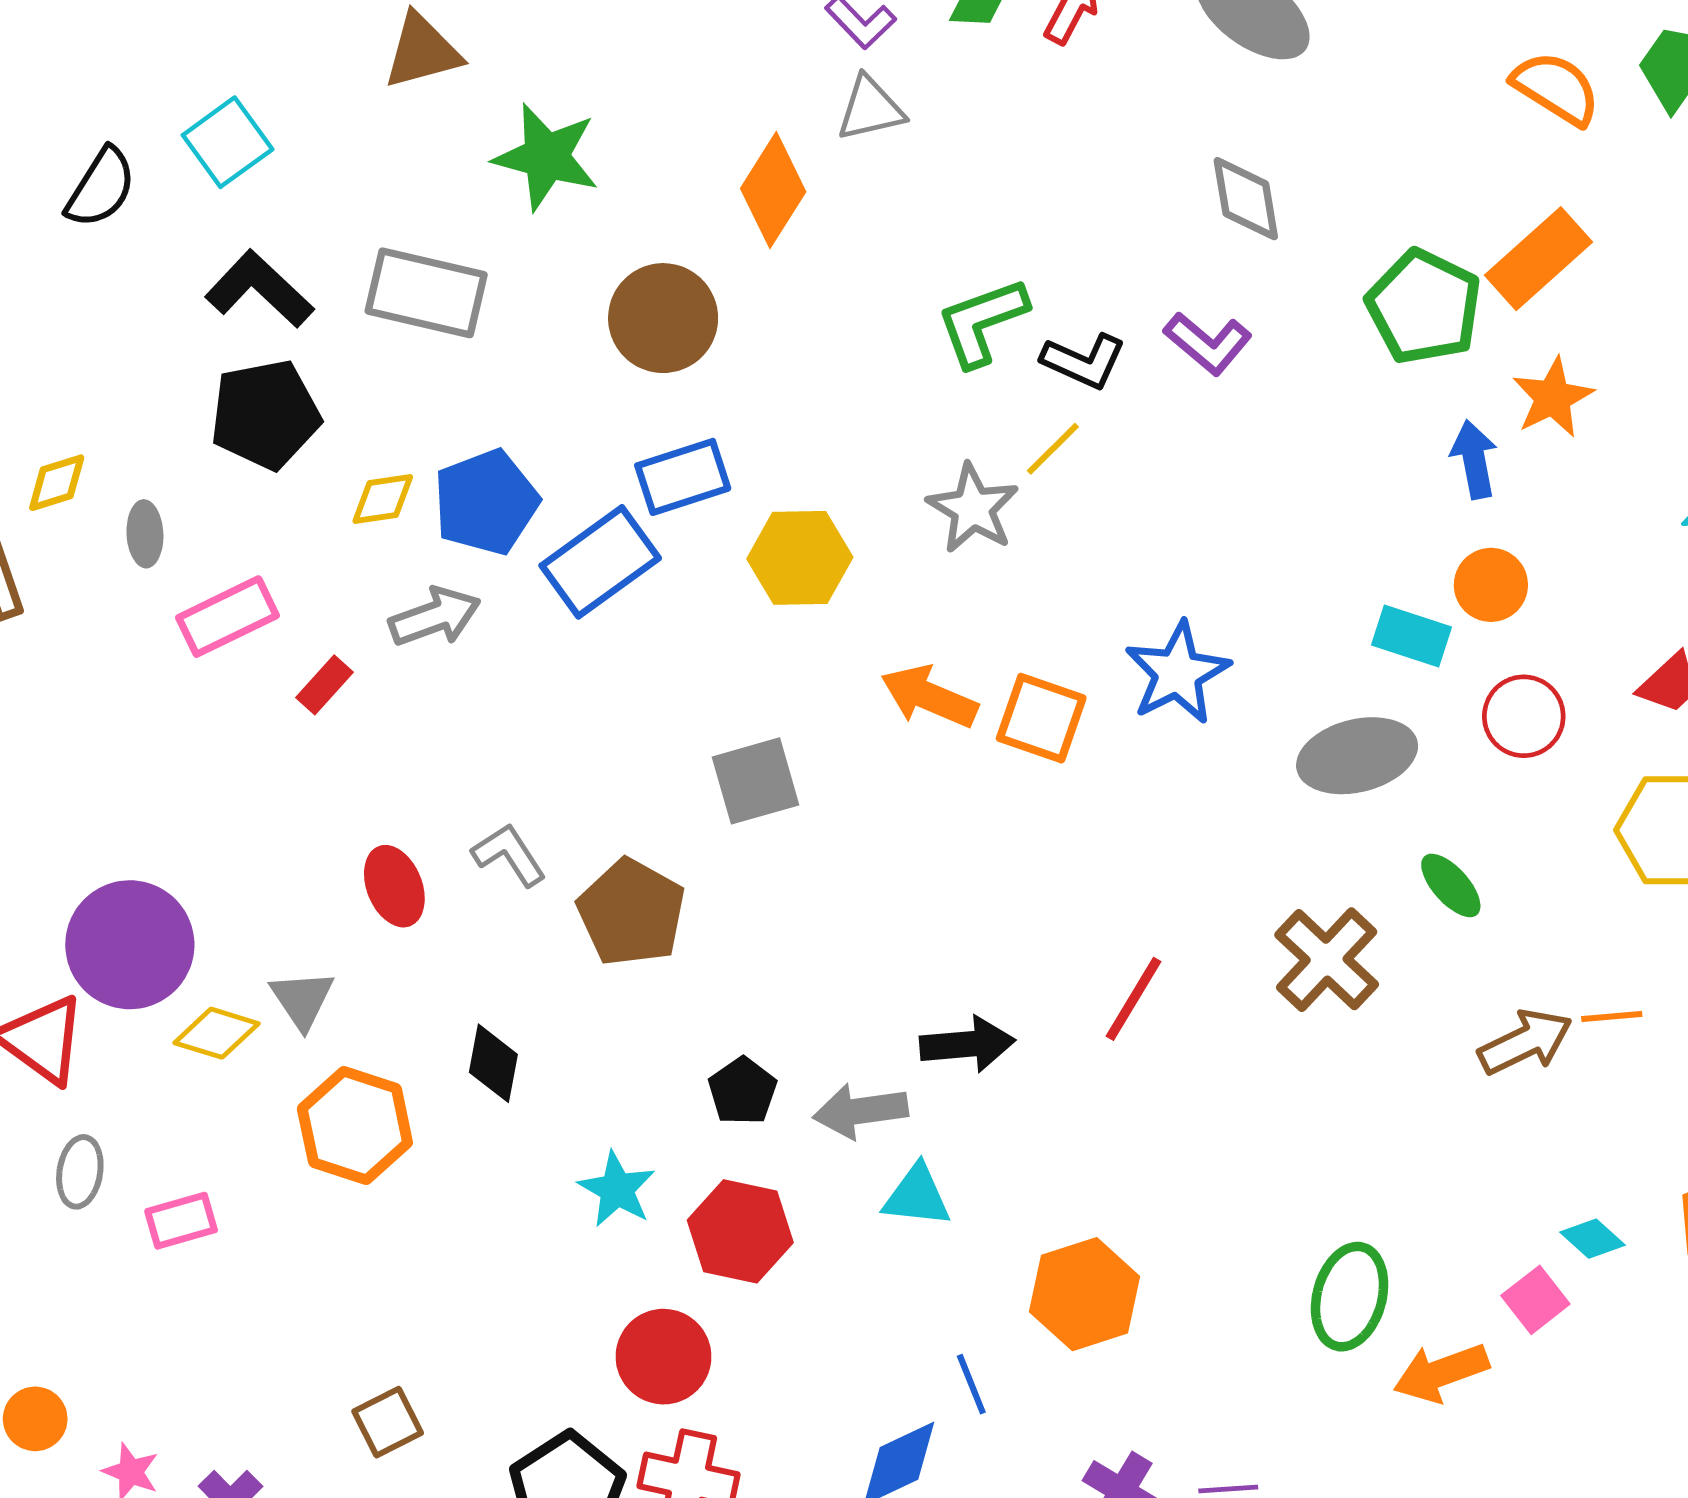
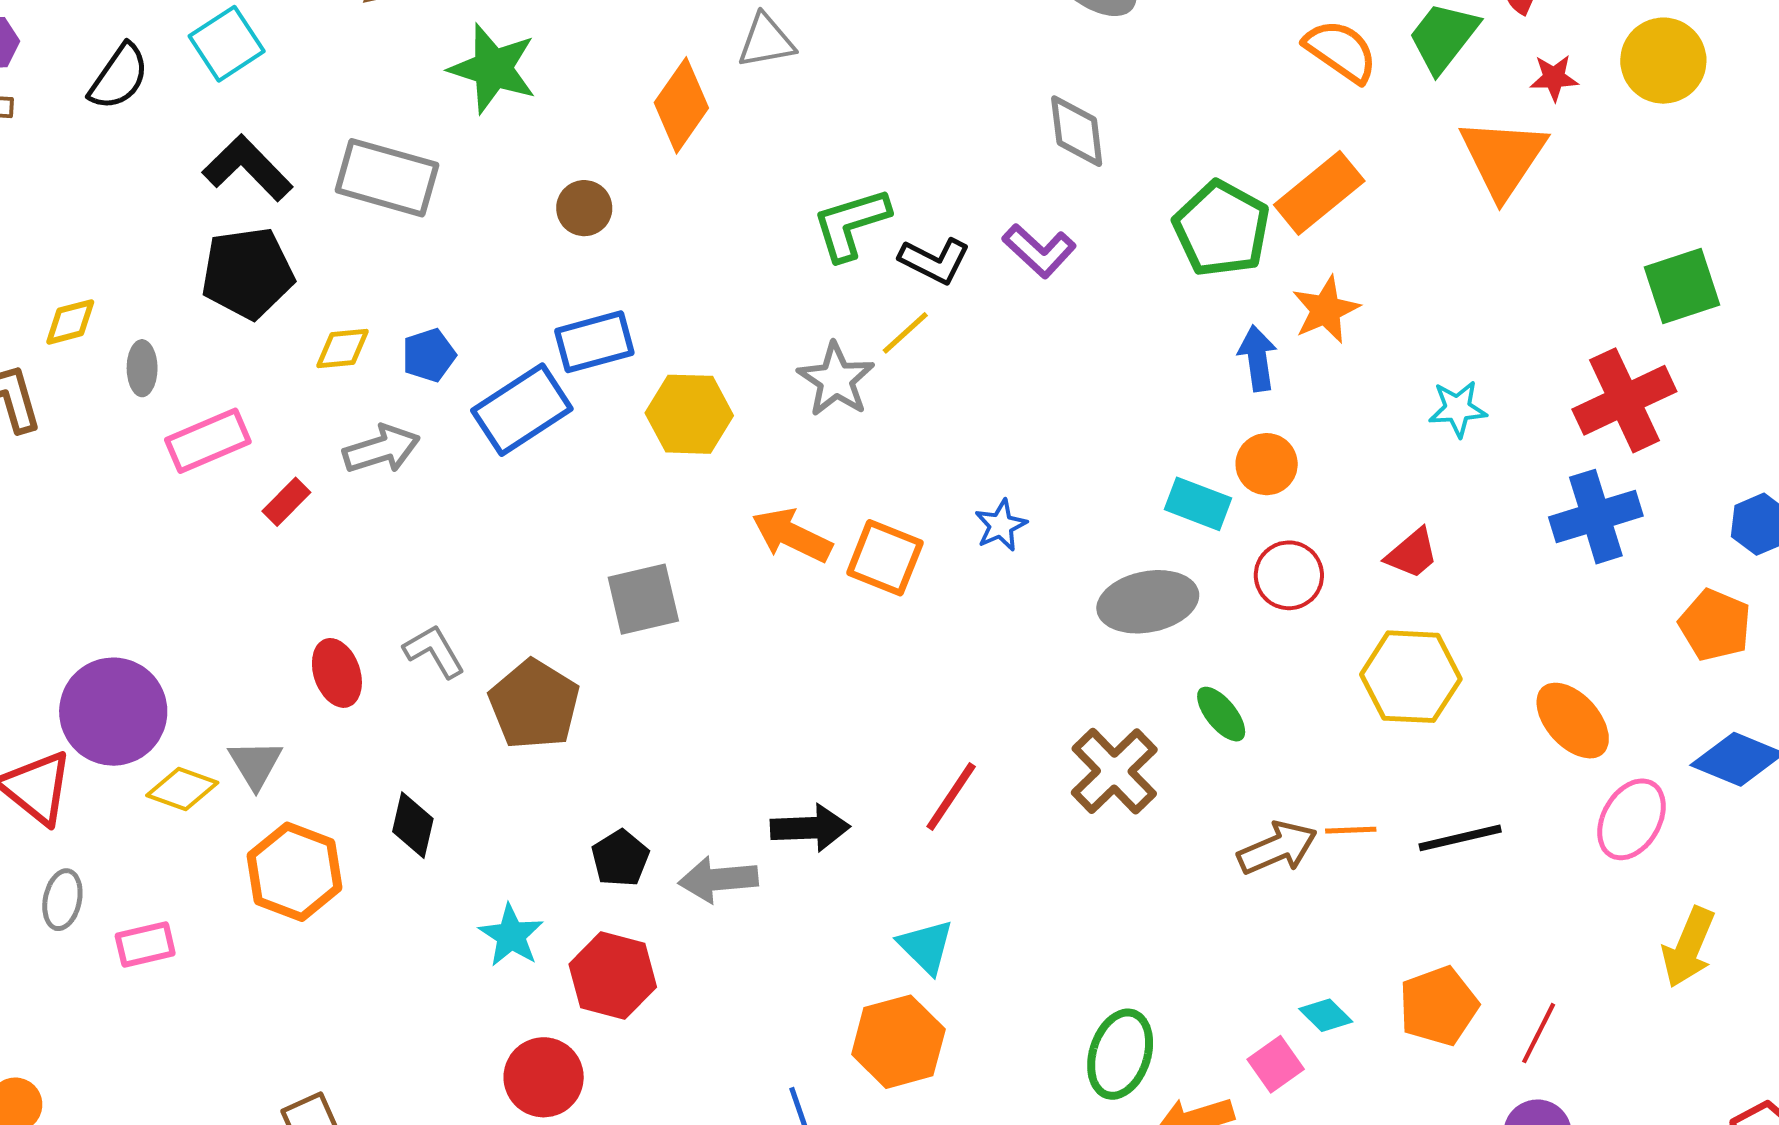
brown circle: (663, 318) -> (584, 208), size x0.6
blue pentagon: (486, 502) -> (429, 355), size x0.6
blue star: (1177, 673) -> (1001, 525), size x0.6
cyan triangle: (917, 1196) -> (926, 947), moved, turned 36

